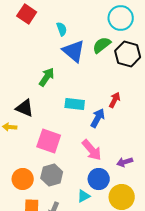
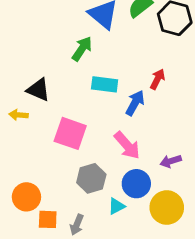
green arrow: (47, 77) -> (82, 49), moved
gray hexagon: (52, 175) -> (91, 178), moved
orange circle: (23, 179) -> (26, 197), moved

